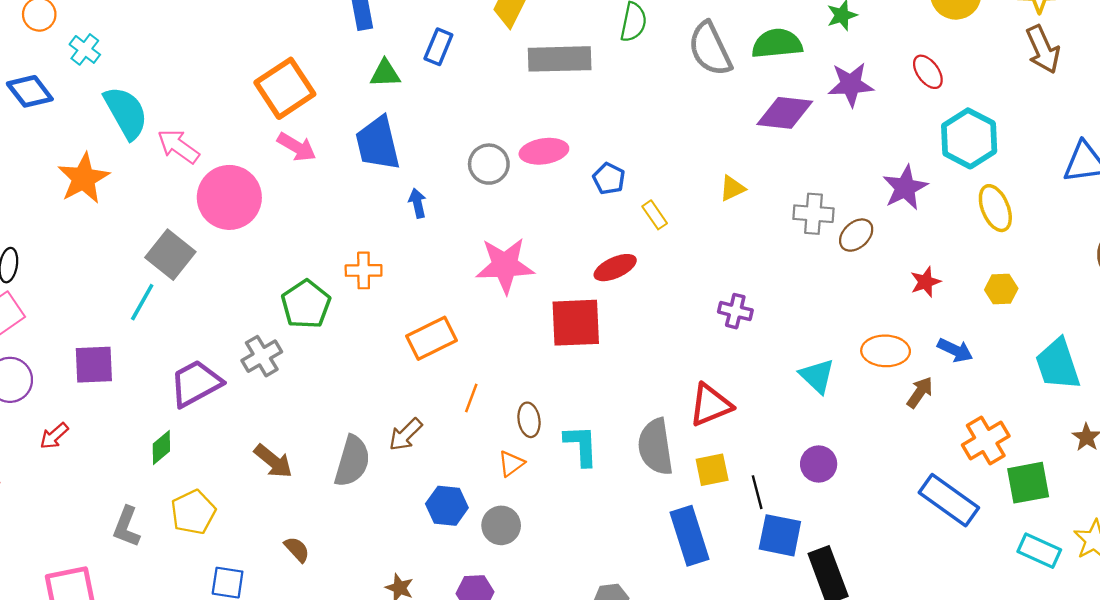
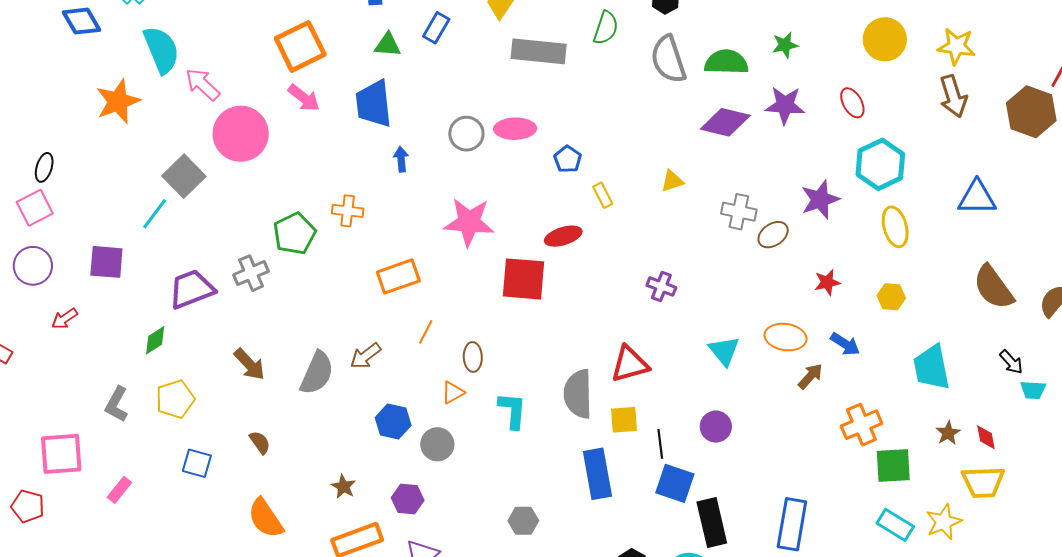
cyan L-shape: (581, 445) -> (512, 410), moved
blue rectangle: (949, 500) -> (792, 524), moved, turned 57

